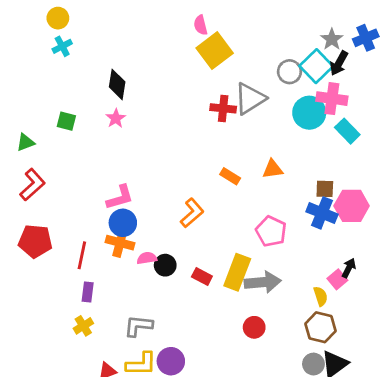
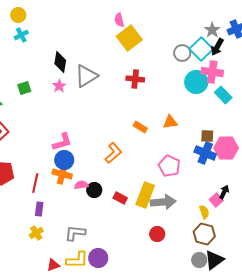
gray triangle: (250, 99) -> (86, 76), moved
green square: (66, 121) -> (24, 88), turned -32

